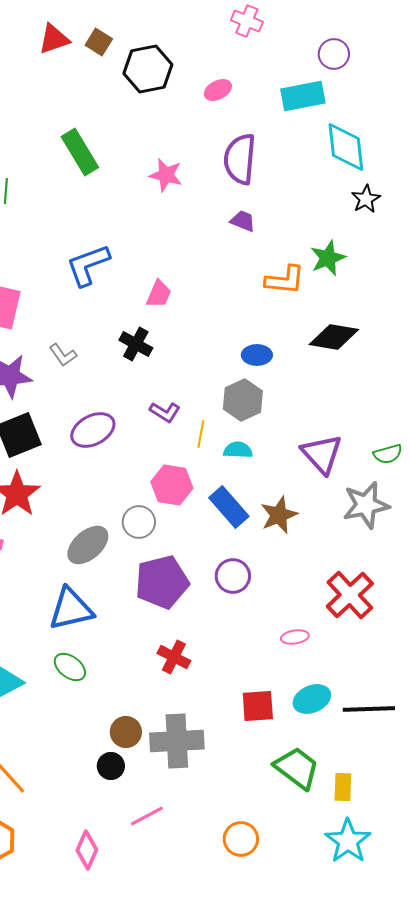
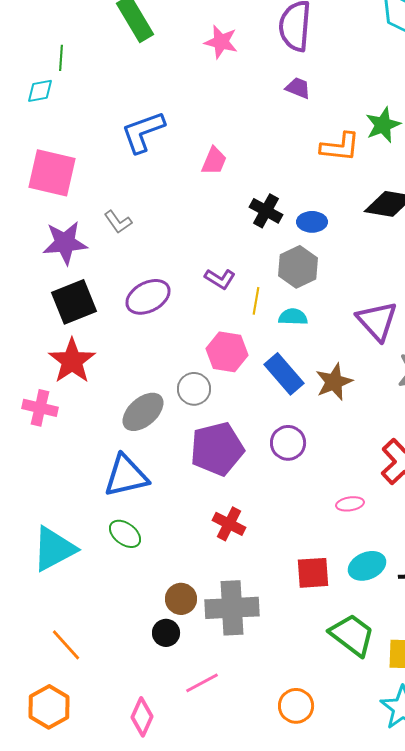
black cross: (136, 344) -> (266, 211), moved

